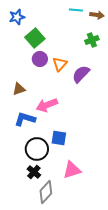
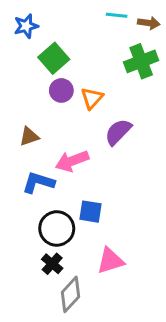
green cross: (92, 40) -> (141, 61), size x1.5
purple semicircle: (81, 74) -> (118, 132), moved

